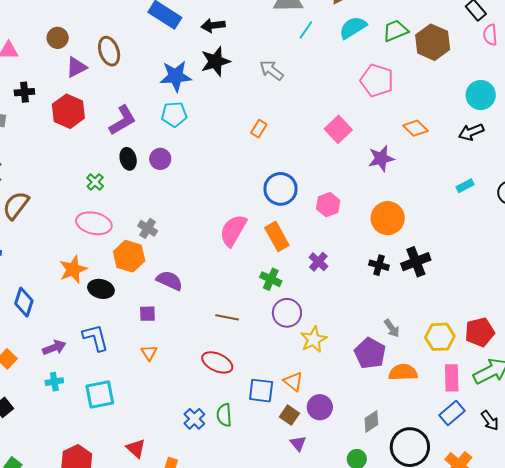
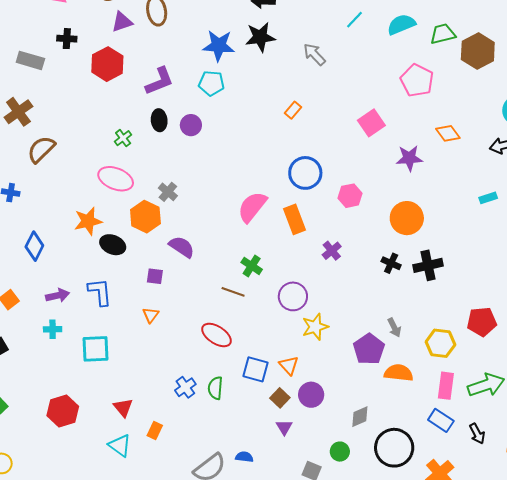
green cross: (271, 279) -> (252, 266), moved
red pentagon: (480, 332) -> (482, 322), moved
blue rectangle: (452, 413) -> (441, 420), turned 65

